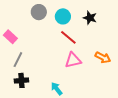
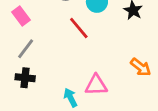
red line: (68, 37) -> (79, 28), moved
pink triangle: (73, 60) -> (96, 85), moved

